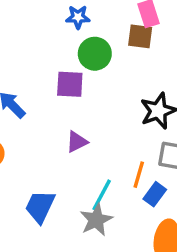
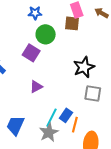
purple square: (70, 84) -> (31, 53), turned 30
orange line: (139, 175) -> (75, 125), moved
blue rectangle: (155, 194) -> (66, 115), moved

